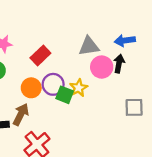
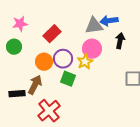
blue arrow: (125, 40) -> (109, 21), moved
pink circle: (102, 67) -> (92, 49), moved
green square: (65, 95) -> (68, 79), moved

